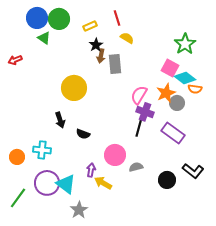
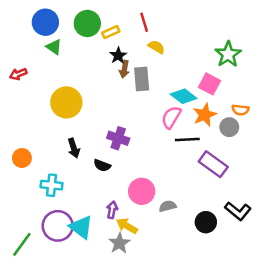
green circle: (59, 19) -> (87, 23), moved
cyan diamond: (185, 78) -> (184, 96), moved
yellow circle: (74, 88) -> (66, 102), moved
gray circle: (177, 103) -> (229, 127), moved
purple cross: (145, 112) -> (118, 138), moved
black line: (139, 127) -> (187, 139), moved, turned 72
orange circle: (17, 157) -> (22, 158), moved
gray star: (79, 210) -> (119, 243), moved

